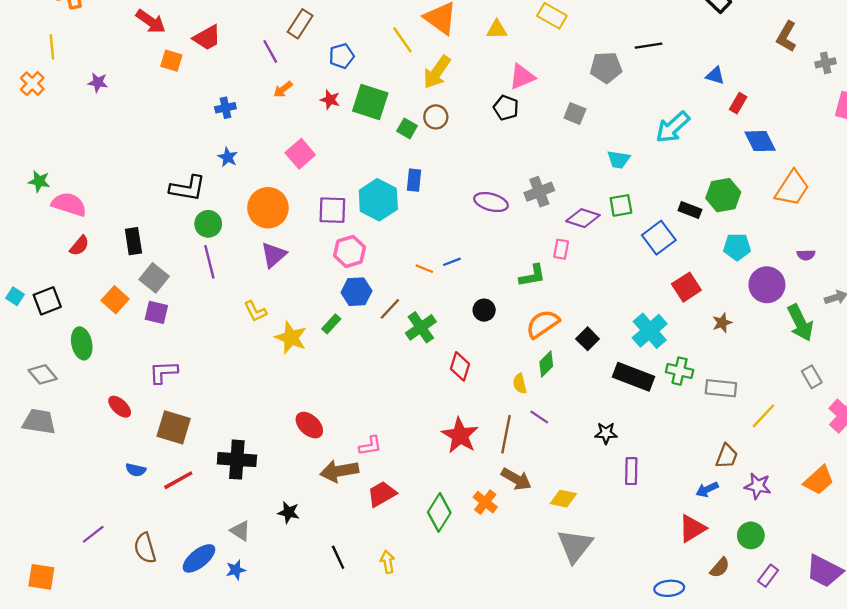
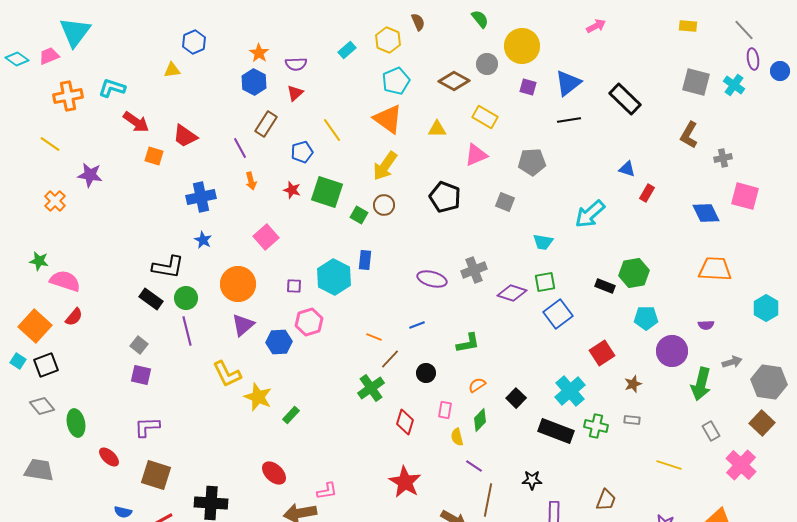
red trapezoid: (207, 38) -> (185, 136), turned 64
yellow line: (402, 40) -> (332, 130), moved
black line: (648, 46) -> (569, 120), moved
yellow line: (52, 47) -> (50, 144), turned -50
pink triangle: (522, 77) -> (476, 155), moved
purple star: (98, 82) -> (90, 175), size x1.4
orange cross: (32, 84) -> (55, 201), moved
orange arrow: (283, 89) -> (251, 181), turned -66
blue cross: (225, 108) -> (201, 197), size x1.6
black pentagon: (506, 108) -> (445, 197), size x1.4
blue diamond: (760, 141) -> (706, 213), moved
orange trapezoid: (792, 188) -> (715, 269), moved, turned -120
purple square: (332, 210) -> (294, 286), size x0.6
blue square: (659, 238) -> (558, 314), moved
black rectangle: (133, 241) -> (151, 299), moved, turned -45
pink rectangle: (561, 249) -> (445, 410), moved
blue line: (452, 262) -> (417, 325), moved
gray square: (154, 278) -> (139, 345), size x0.7
blue hexagon: (356, 292) -> (279, 342), moved
orange square: (115, 300) -> (35, 326), moved, size x1.4
brown line: (390, 309) -> (390, 359), moved
yellow L-shape: (255, 311) -> (227, 374), size x1.4
green arrow: (800, 323) -> (701, 384), turned 40
green rectangle: (331, 324) -> (291, 415), moved
orange semicircle: (543, 324) -> (477, 385), size x0.6
green ellipse: (82, 343) -> (76, 423), moved
gray diamond: (43, 374) -> (42, 406), moved
gray rectangle: (721, 388) -> (632, 420), moved, size x0.6
yellow line: (763, 416) -> (669, 465), turned 65
brown line: (506, 434) -> (488, 500), moved
brown trapezoid: (727, 456) -> (606, 500), moved

